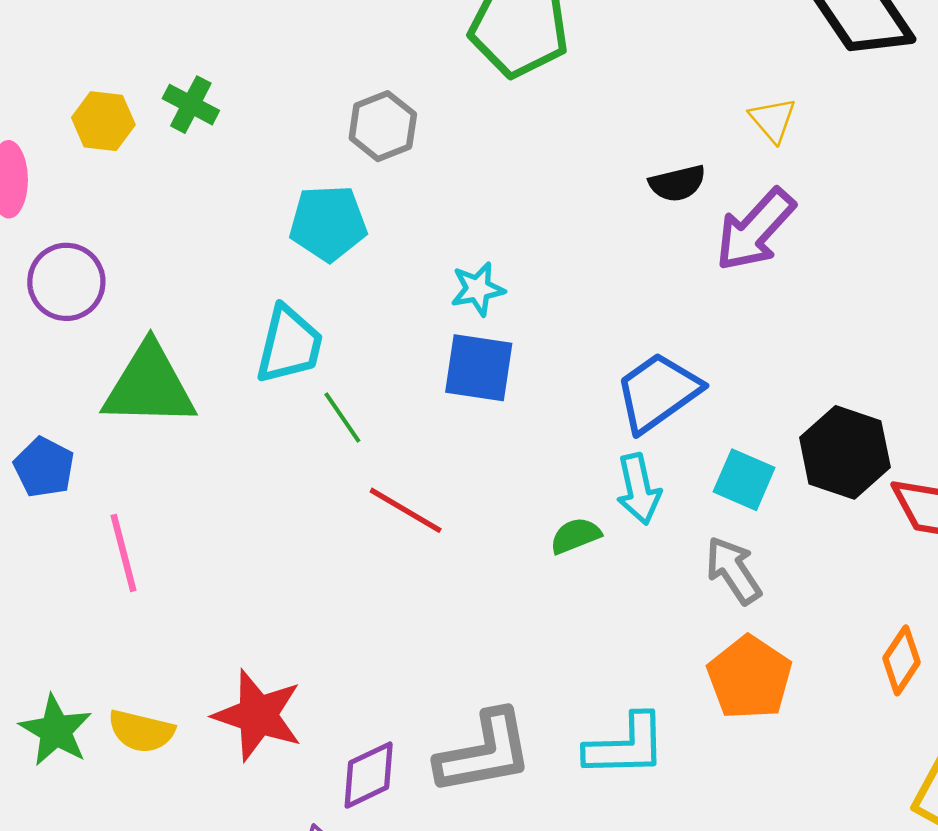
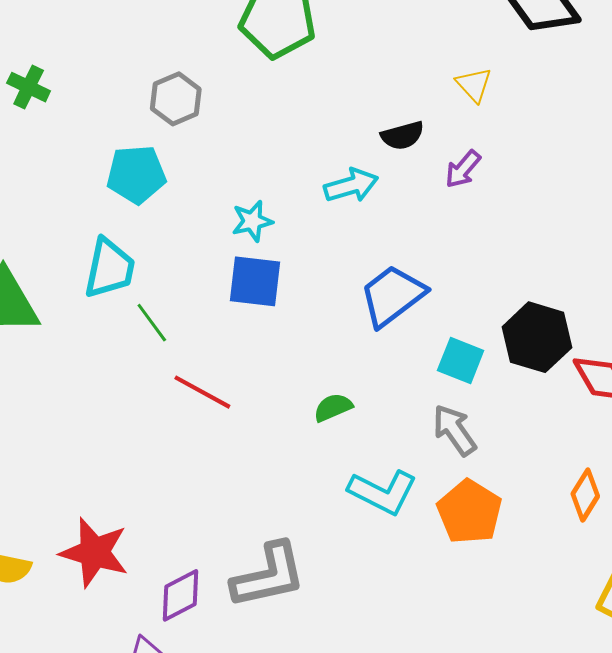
purple arrow: (755, 230) -> (463, 169), size x0.6
cyan arrow: (639, 489) -> (351, 185), moved, turned -92
cyan L-shape: (626, 746) -> (383, 492), moved, turned 30

